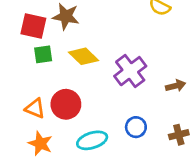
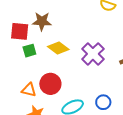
blue circle: (136, 127) -> (103, 102), moved

